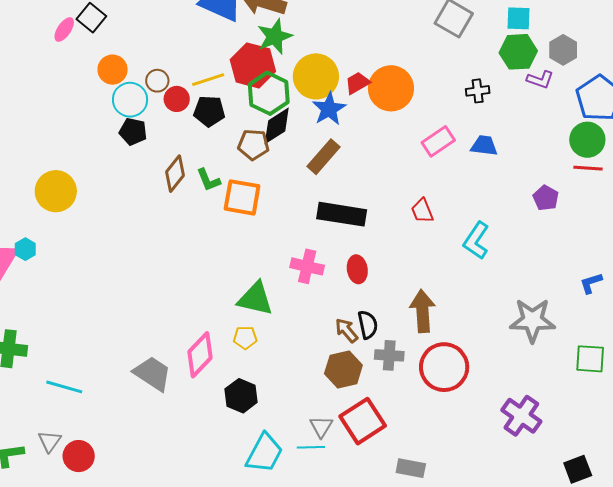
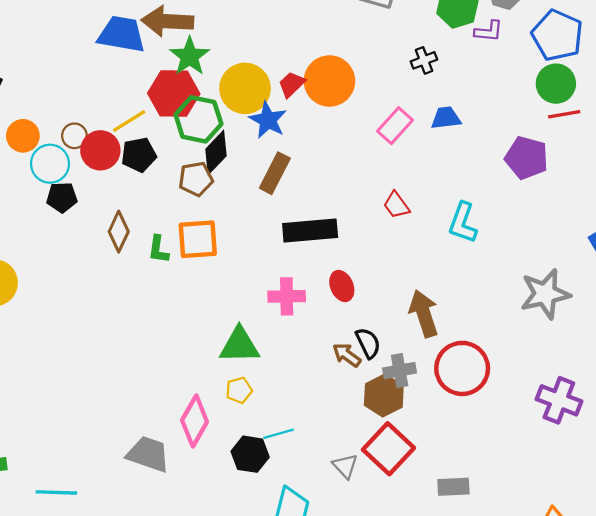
red circle: (177, 99) -> (100, 150), size x1.4
green L-shape: (208, 180) -> (158, 249), moved, turned 44
purple pentagon: (546, 198) -> (527, 158), size x1.5
brown hexagon: (343, 369) -> (384, 395), moved
cyan line: (311, 447) -> (279, 434), moved

